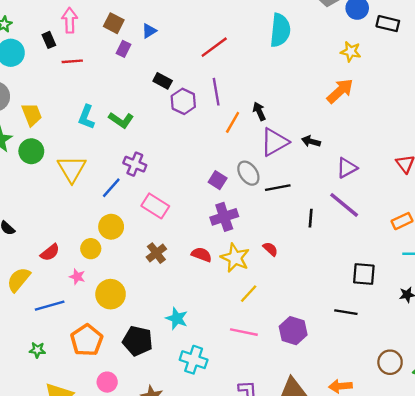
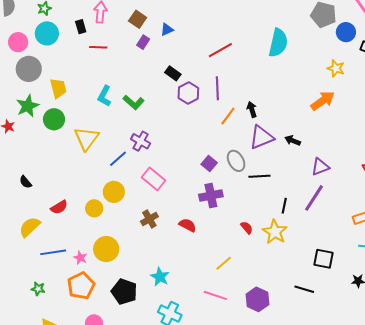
purple line: (344, 205) -> (314, 198), turned 76
yellow star: (235, 258) -> (275, 232), moved
pink star: (77, 277) -> (80, 258), moved

